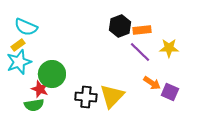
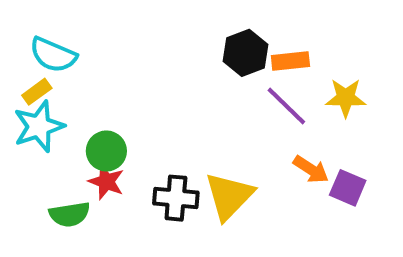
green circle: (52, 74) -> (106, 151), size x0.7
red star: (40, 89) -> (106, 182), moved

